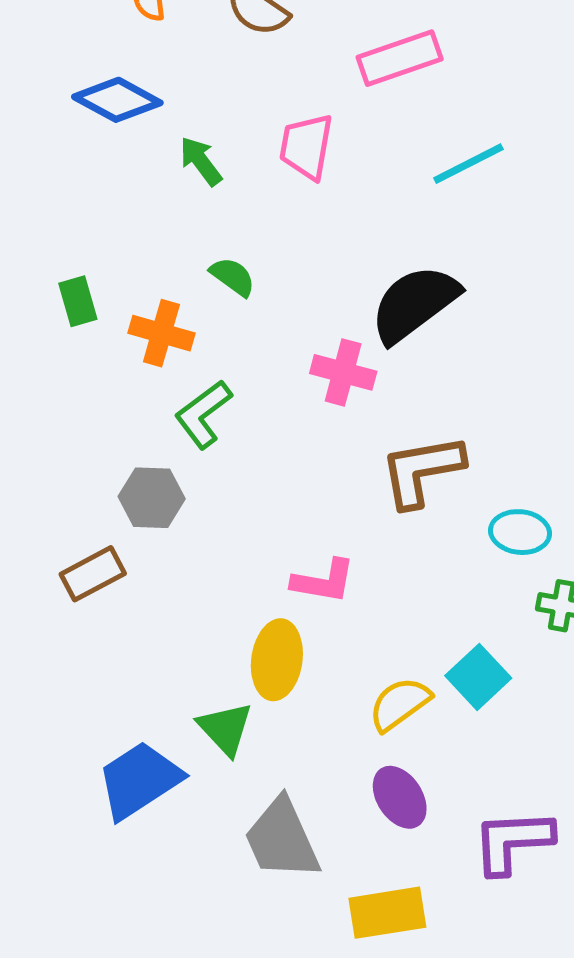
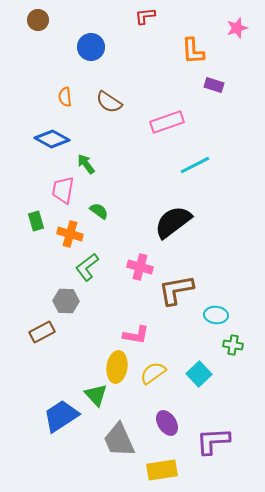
pink trapezoid: (306, 146) -> (63, 190), moved
pink cross: (343, 372) -> (140, 267), moved
yellow semicircle: (400, 704) -> (153, 373), moved

